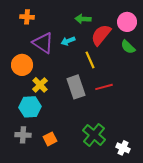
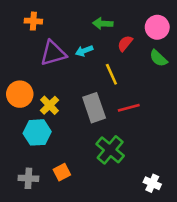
red semicircle: (101, 35) -> (125, 43), size x0.6
purple triangle: (43, 43) -> (53, 53), turned -50
orange circle: (22, 65) -> (20, 94), moved
gray cross: (23, 135) -> (28, 178), moved
green cross: (94, 135) -> (110, 150), moved

